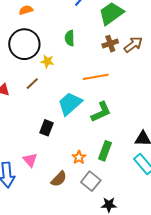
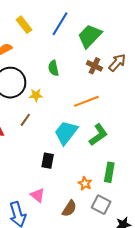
brown cross: (110, 44) -> (94, 66), turned -35

